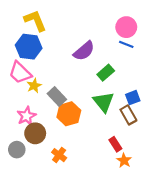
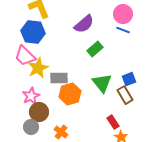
purple semicircle: (84, 51) -> (84, 24), moved
green rectangle: (106, 73) -> (95, 49), moved
yellow star: (34, 86) -> (38, 68), size x1.5
gray rectangle: (57, 96) -> (59, 78), turned -48
gray circle: (17, 150) -> (31, 127), moved

